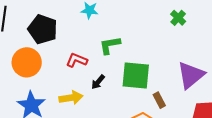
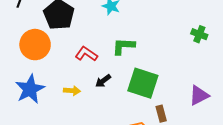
green cross: (178, 18) -> (199, 34), turned -35
purple triangle: (191, 75) -> (199, 95), size x0.7
yellow arrow: (71, 98) -> (72, 91), size x0.7

